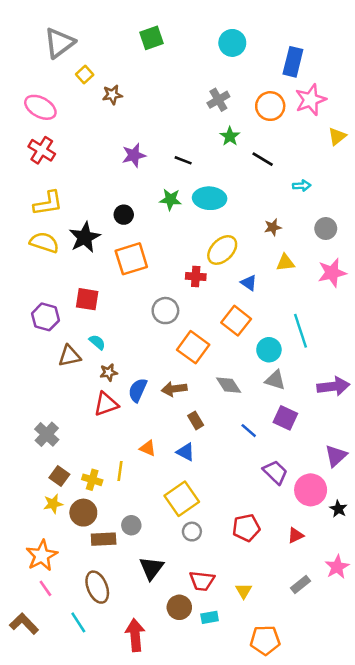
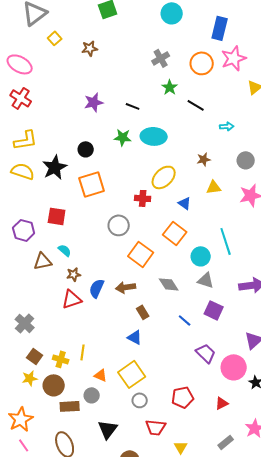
brown star: (112, 95) -> (90, 48), moved
orange triangle: (148, 448) -> (101, 375), moved
red trapezoid: (202, 581) -> (156, 427), moved

